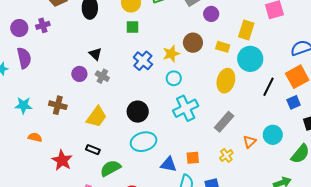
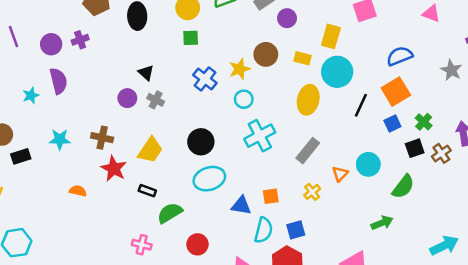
orange semicircle: (35, 137) -> (78, 191), moved
red star: (62, 160) -> (114, 169), moved

